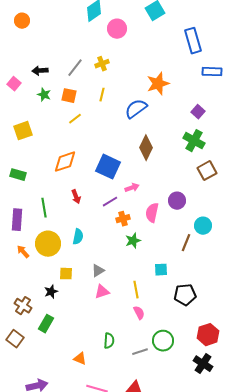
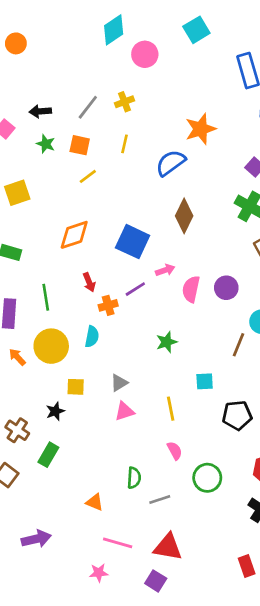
pink semicircle: (152, 213) -> (191, 289), moved
orange cross: (123, 219) -> (108, 305), moved
pink semicircle: (139, 313) -> (175, 451), moved
gray line: (140, 352) -> (160, 499), moved

